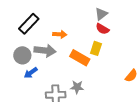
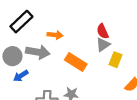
gray triangle: (101, 14) -> (103, 45), moved
red semicircle: (102, 29) -> (103, 31), turned 32
yellow rectangle: (96, 48) -> (116, 60), moved

